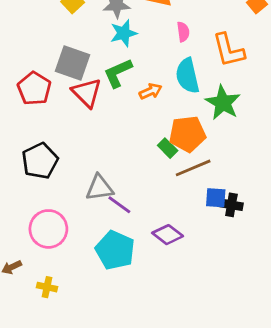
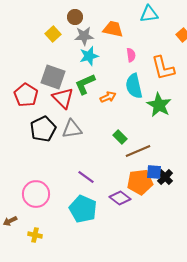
orange pentagon: (187, 134) -> (140, 182), moved
black pentagon: (40, 161) -> (43, 129), moved
gray triangle: (99, 188) -> (72, 129), moved
black cross: (231, 205) -> (165, 177), turned 35

